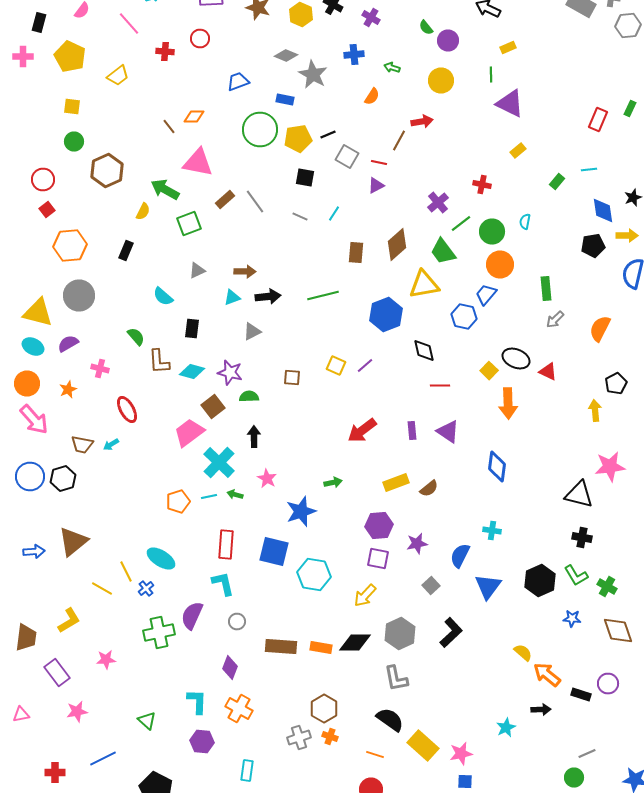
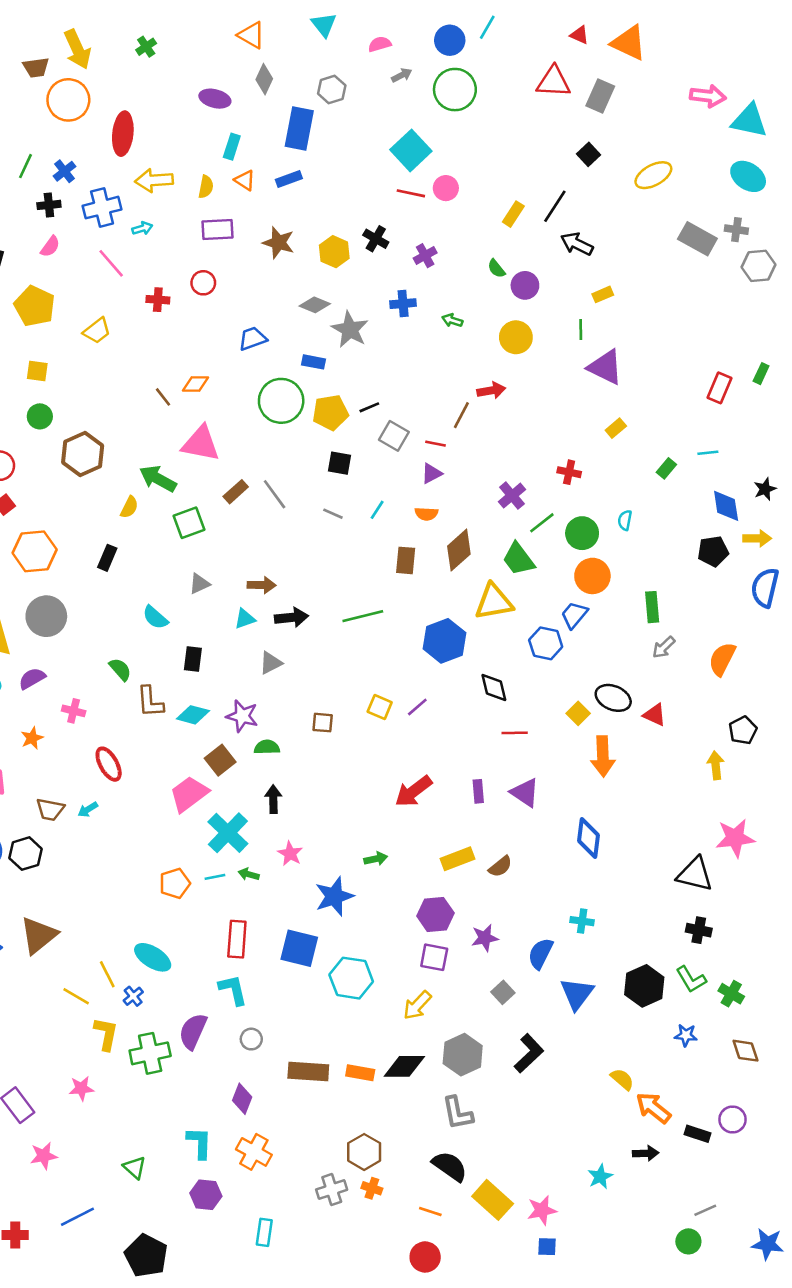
purple cross: (371, 18) -> (425, 256), turned 30
orange semicircle: (372, 96) -> (426, 514), moved, turned 60
yellow L-shape: (69, 620) -> (106, 1034), moved, turned -48
brown diamond: (618, 630) -> (745, 1051), size x0.7

